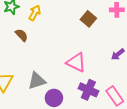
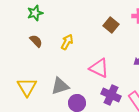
yellow arrow: (35, 13) -> (67, 42), moved
brown semicircle: (22, 35) -> (36, 41), moved

